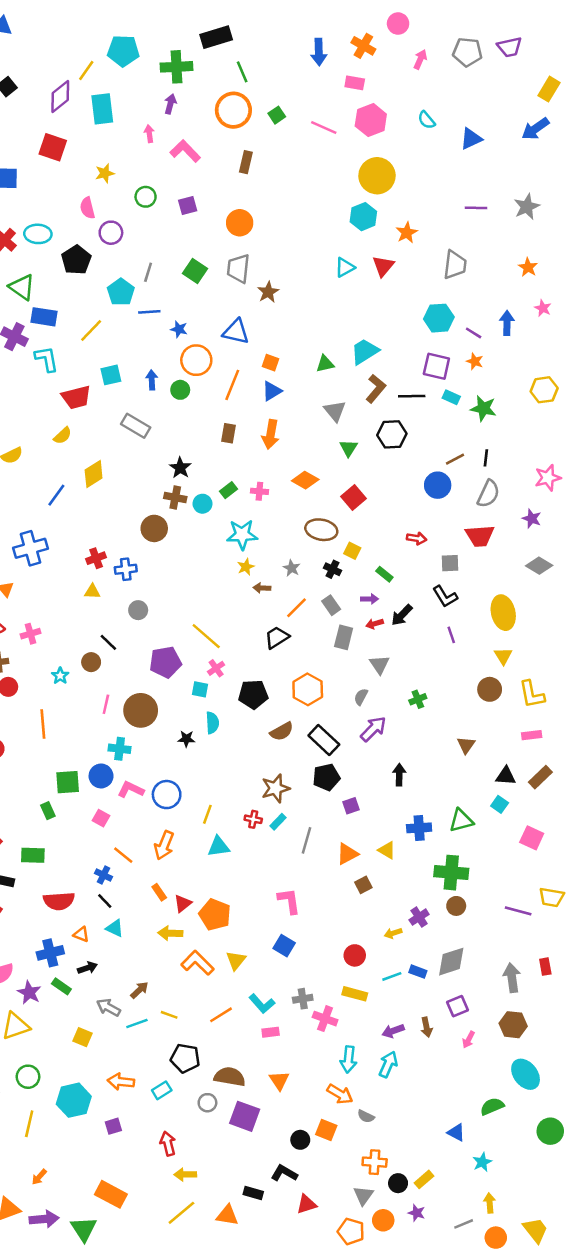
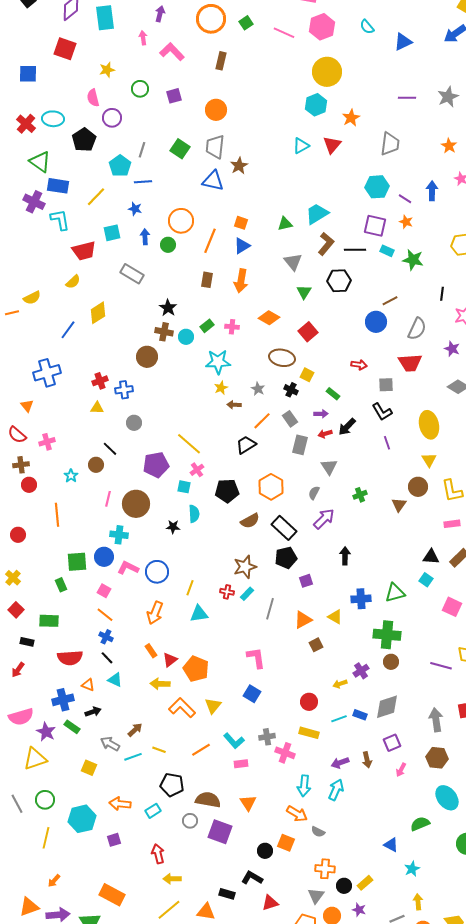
blue star: (179, 329) -> (135, 209), moved
blue triangle: (236, 332) -> (213, 181), moved
black line: (486, 458) -> (442, 294), moved
brown triangle: (466, 745) -> (399, 505), moved
orange line: (123, 855) -> (105, 615), moved

